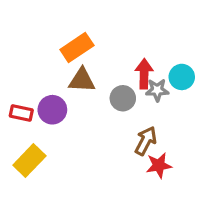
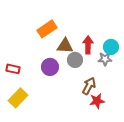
brown triangle: (82, 80) -> (65, 46), moved
gray star: (157, 90) -> (105, 59), moved
purple circle: (52, 110) -> (50, 67), moved

